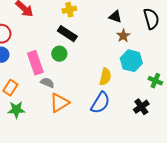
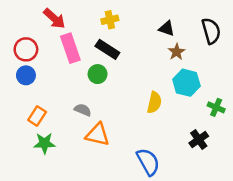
pink rectangle: (35, 63) -> (70, 48), moved
orange triangle: (59, 103) -> (98, 135), turned 45
blue semicircle: (100, 103) -> (148, 162), moved, turned -60

